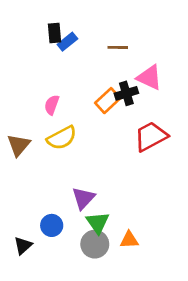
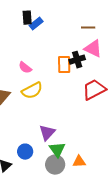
brown line: (118, 47) -> (88, 28), moved
orange rectangle: (108, 101) -> (64, 65), turned -48
pink semicircle: (52, 105) -> (25, 68), turned -72

